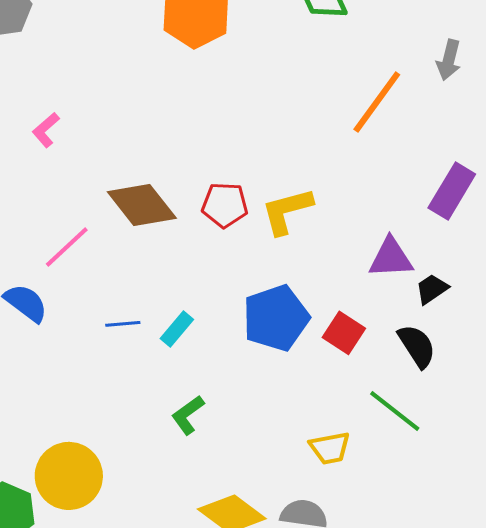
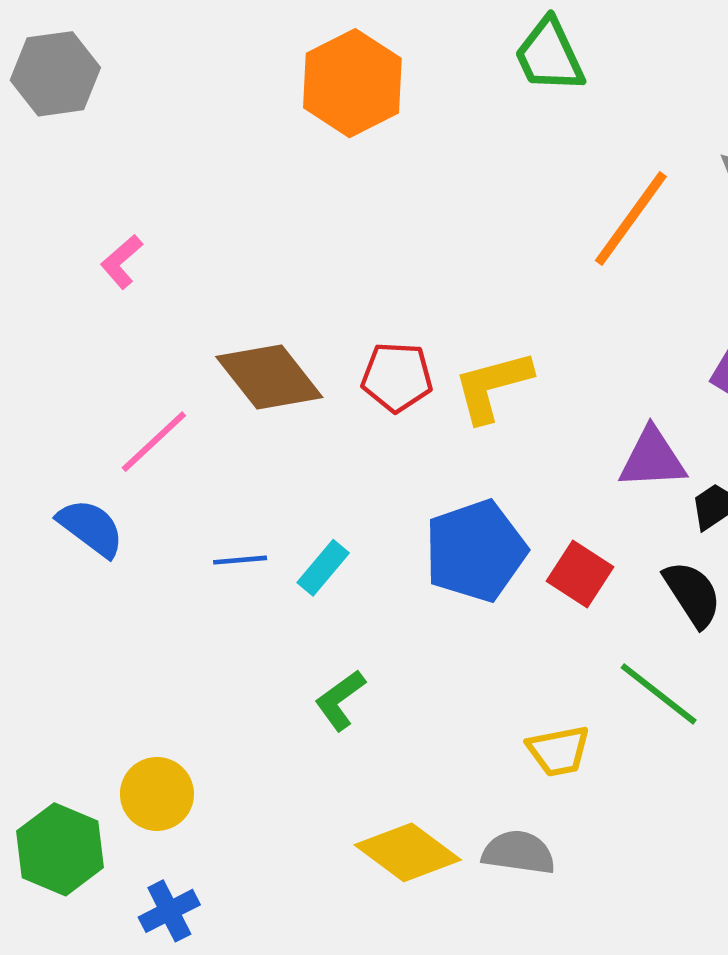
yellow circle: (69, 476) -> (157, 794), size x0.7

